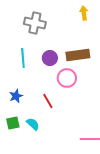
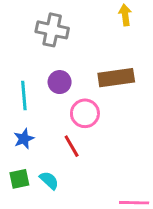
cyan line: (23, 58) -> (24, 95), moved
purple circle: (50, 58) -> (60, 82), moved
pink circle: (67, 78) -> (85, 113), moved

